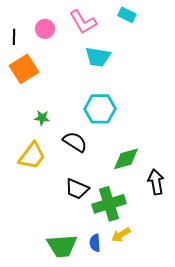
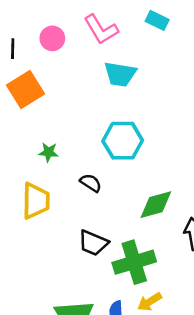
black semicircle: (75, 142) -> (91, 183), size x0.7
yellow trapezoid: (32, 156) -> (36, 201), turned -36

